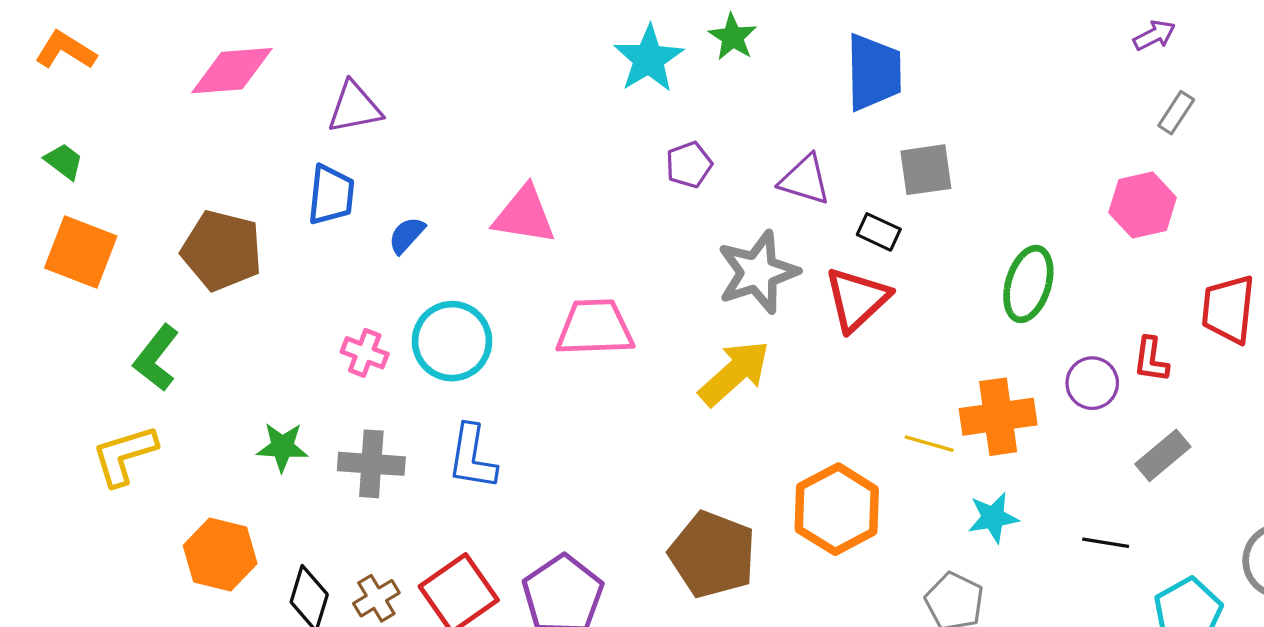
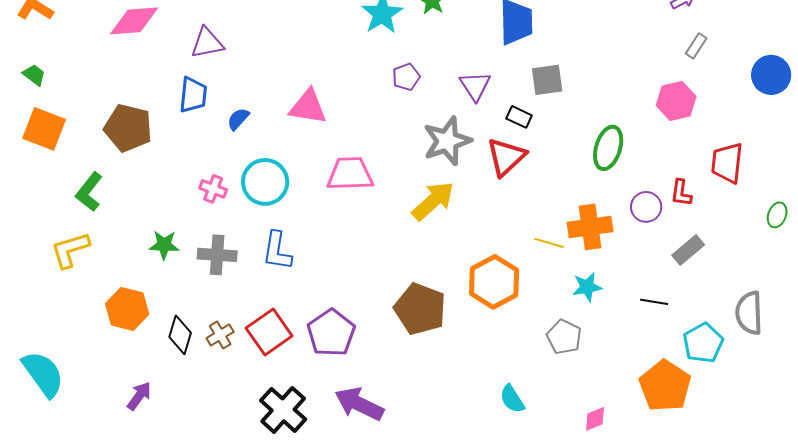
purple triangle: (805, 180) -> (475, 86), turned 40

